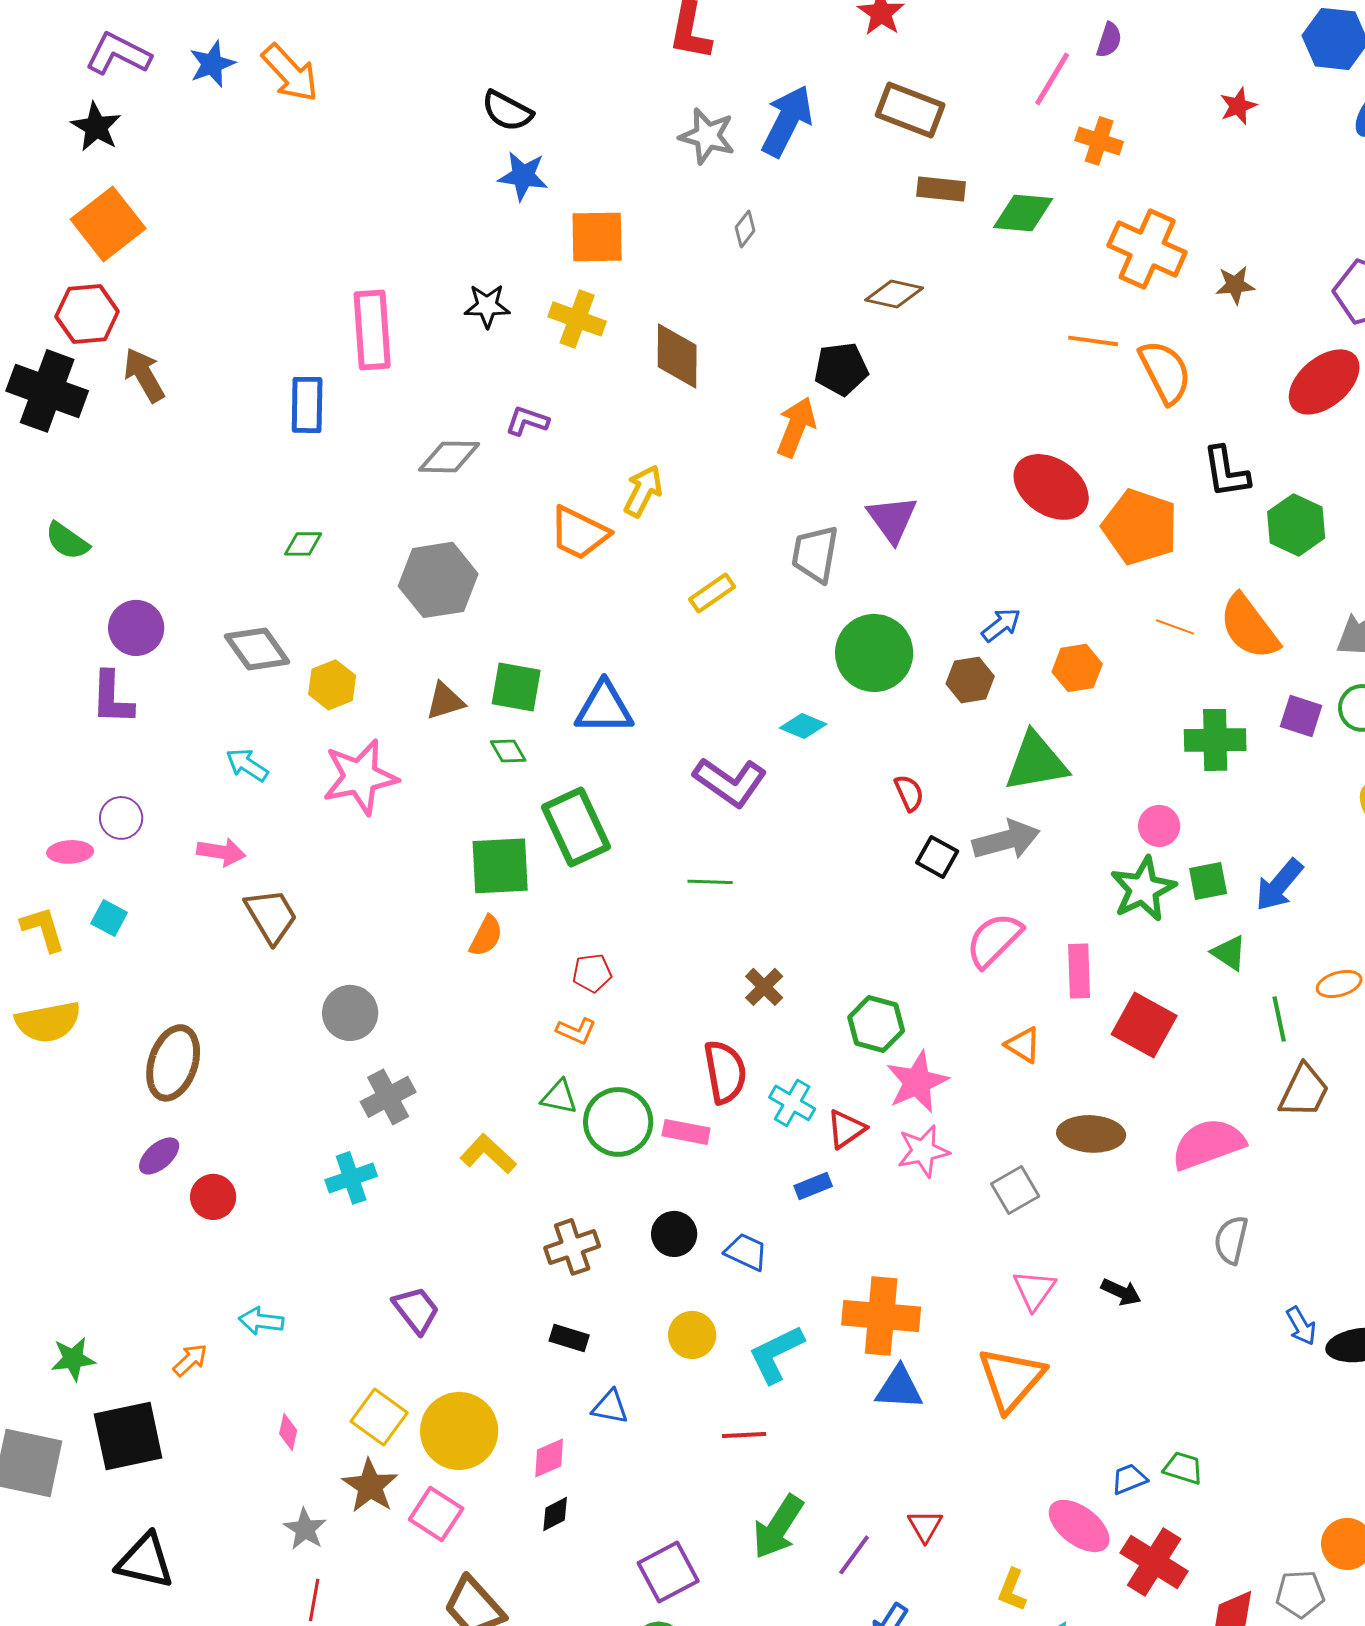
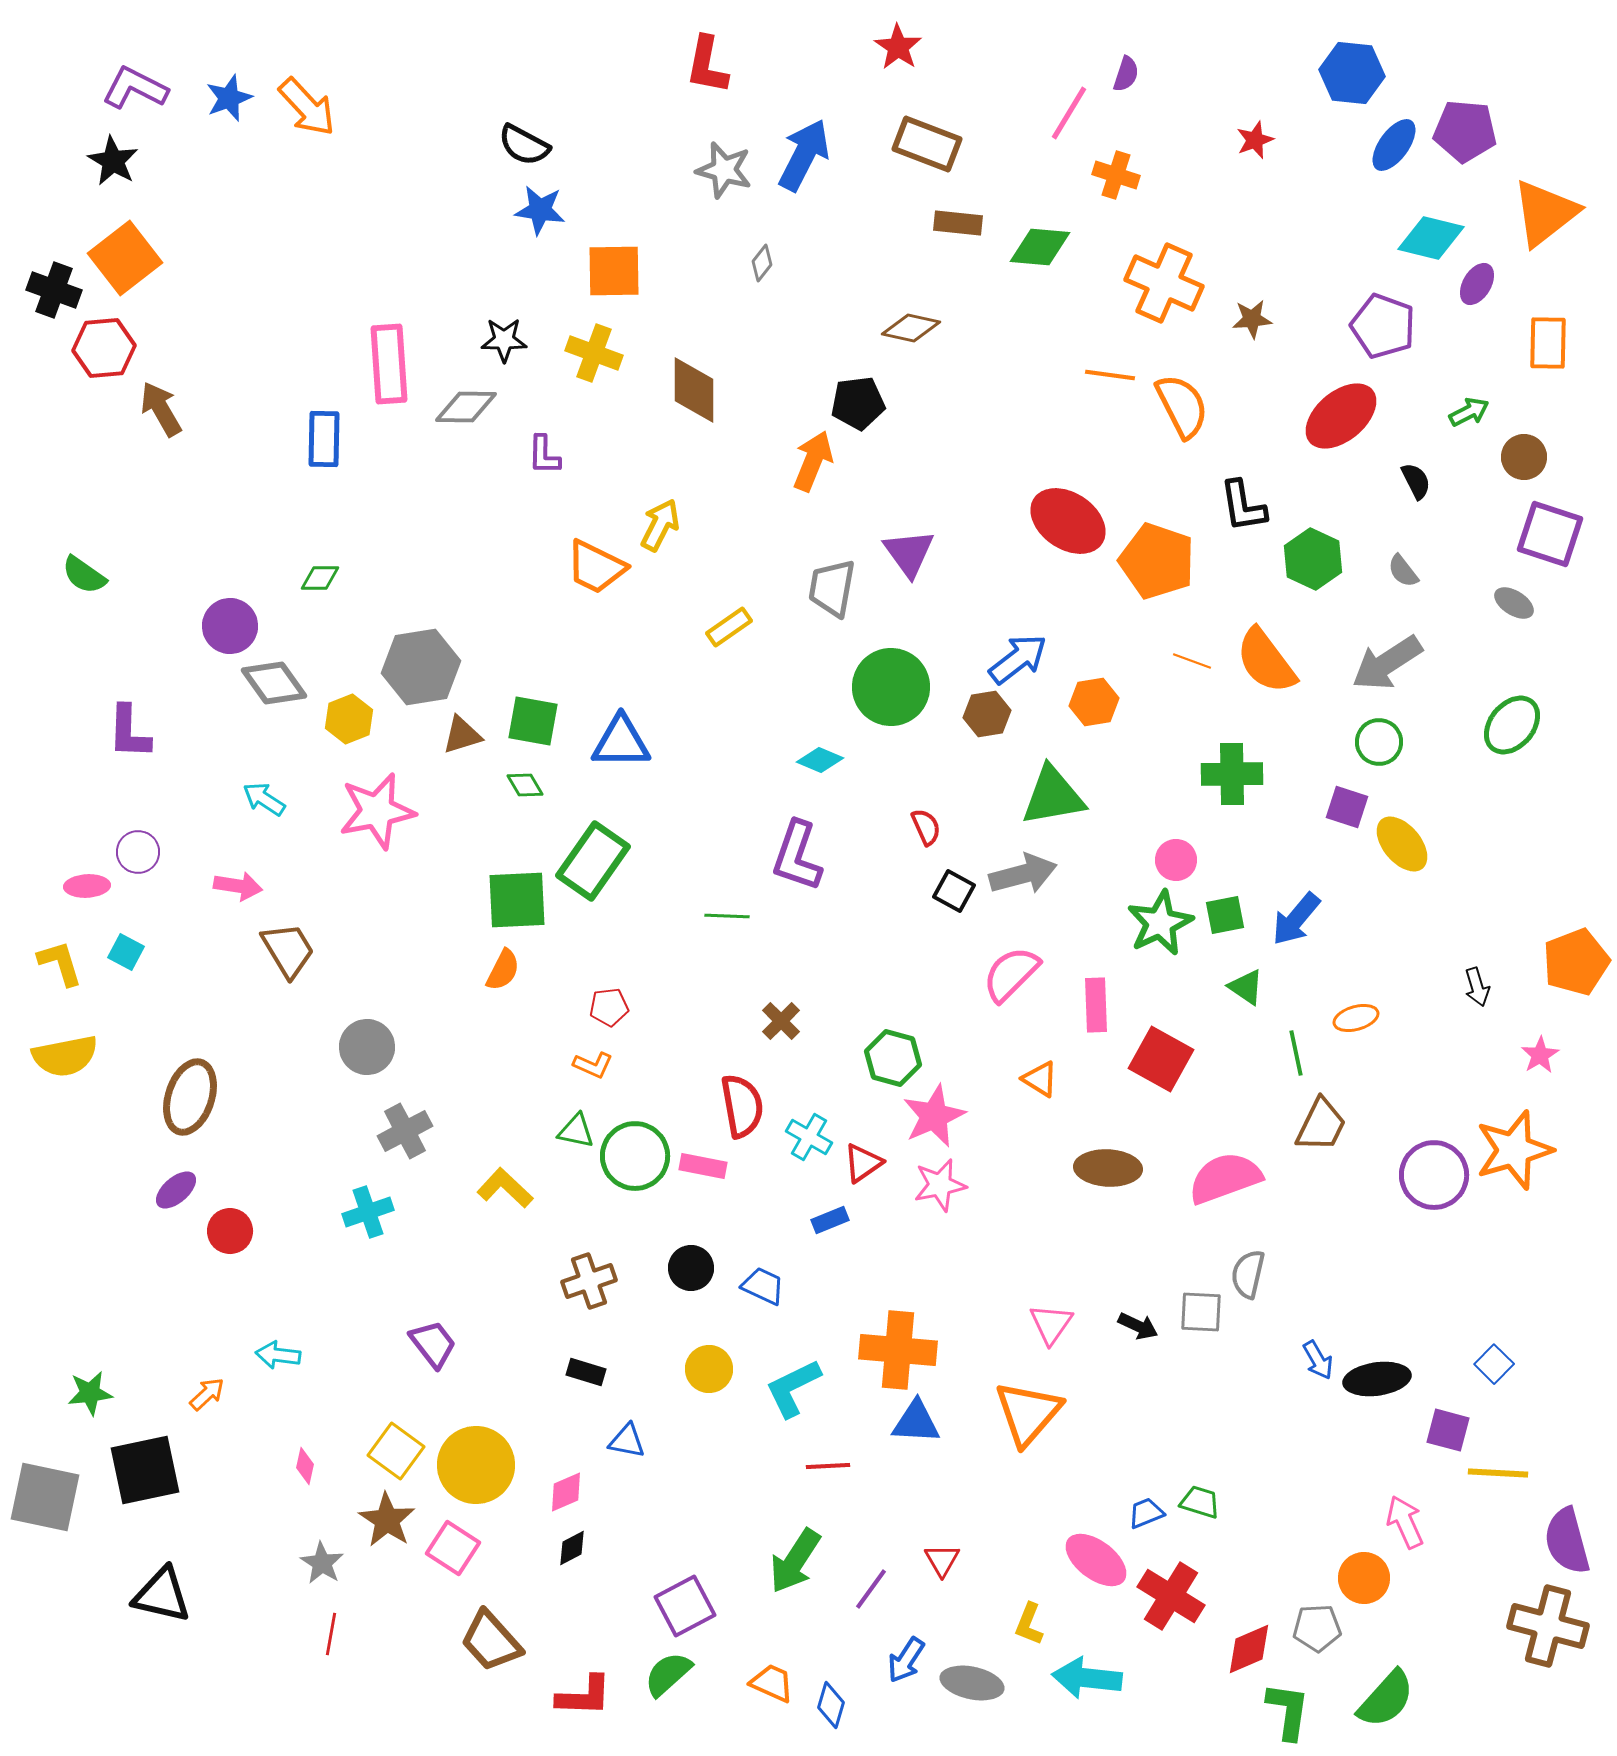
black cross: (47, 391) -> (54, 290), moved, size x0.7
purple L-shape: (527, 421) -> (544, 455), turned -108
gray diamond: (449, 457) -> (466, 407), moved
gray hexagon: (438, 580) -> (421, 667), moved
blue arrow: (1001, 625) -> (1018, 659), size x1.5
purple circle: (136, 628) -> (230, 626), moved
purple square: (1301, 716) -> (1347, 807), moved
purple L-shape: (730, 782) -> (797, 856), moved, turned 74
green rectangle: (576, 827) -> (593, 861), turned 60
gray square: (1015, 1190) -> (1201, 1312), moved, turned 33
red line: (744, 1435) -> (828, 1466), moved

